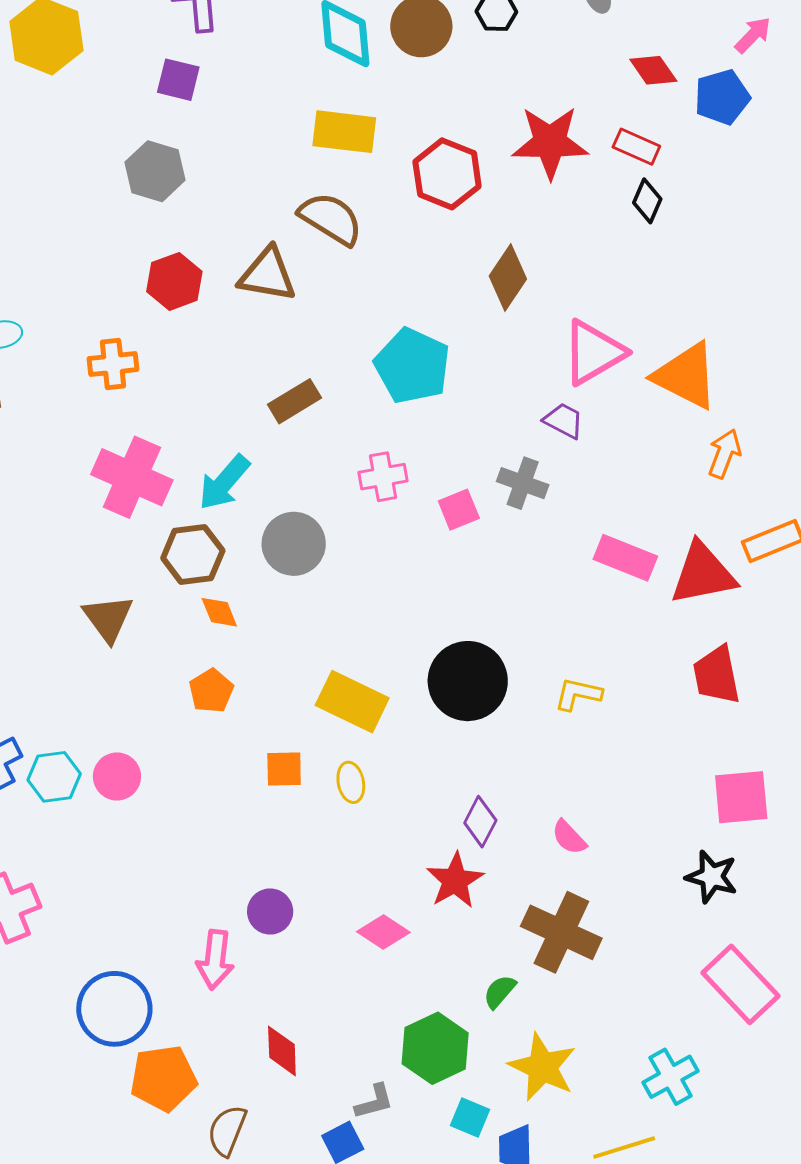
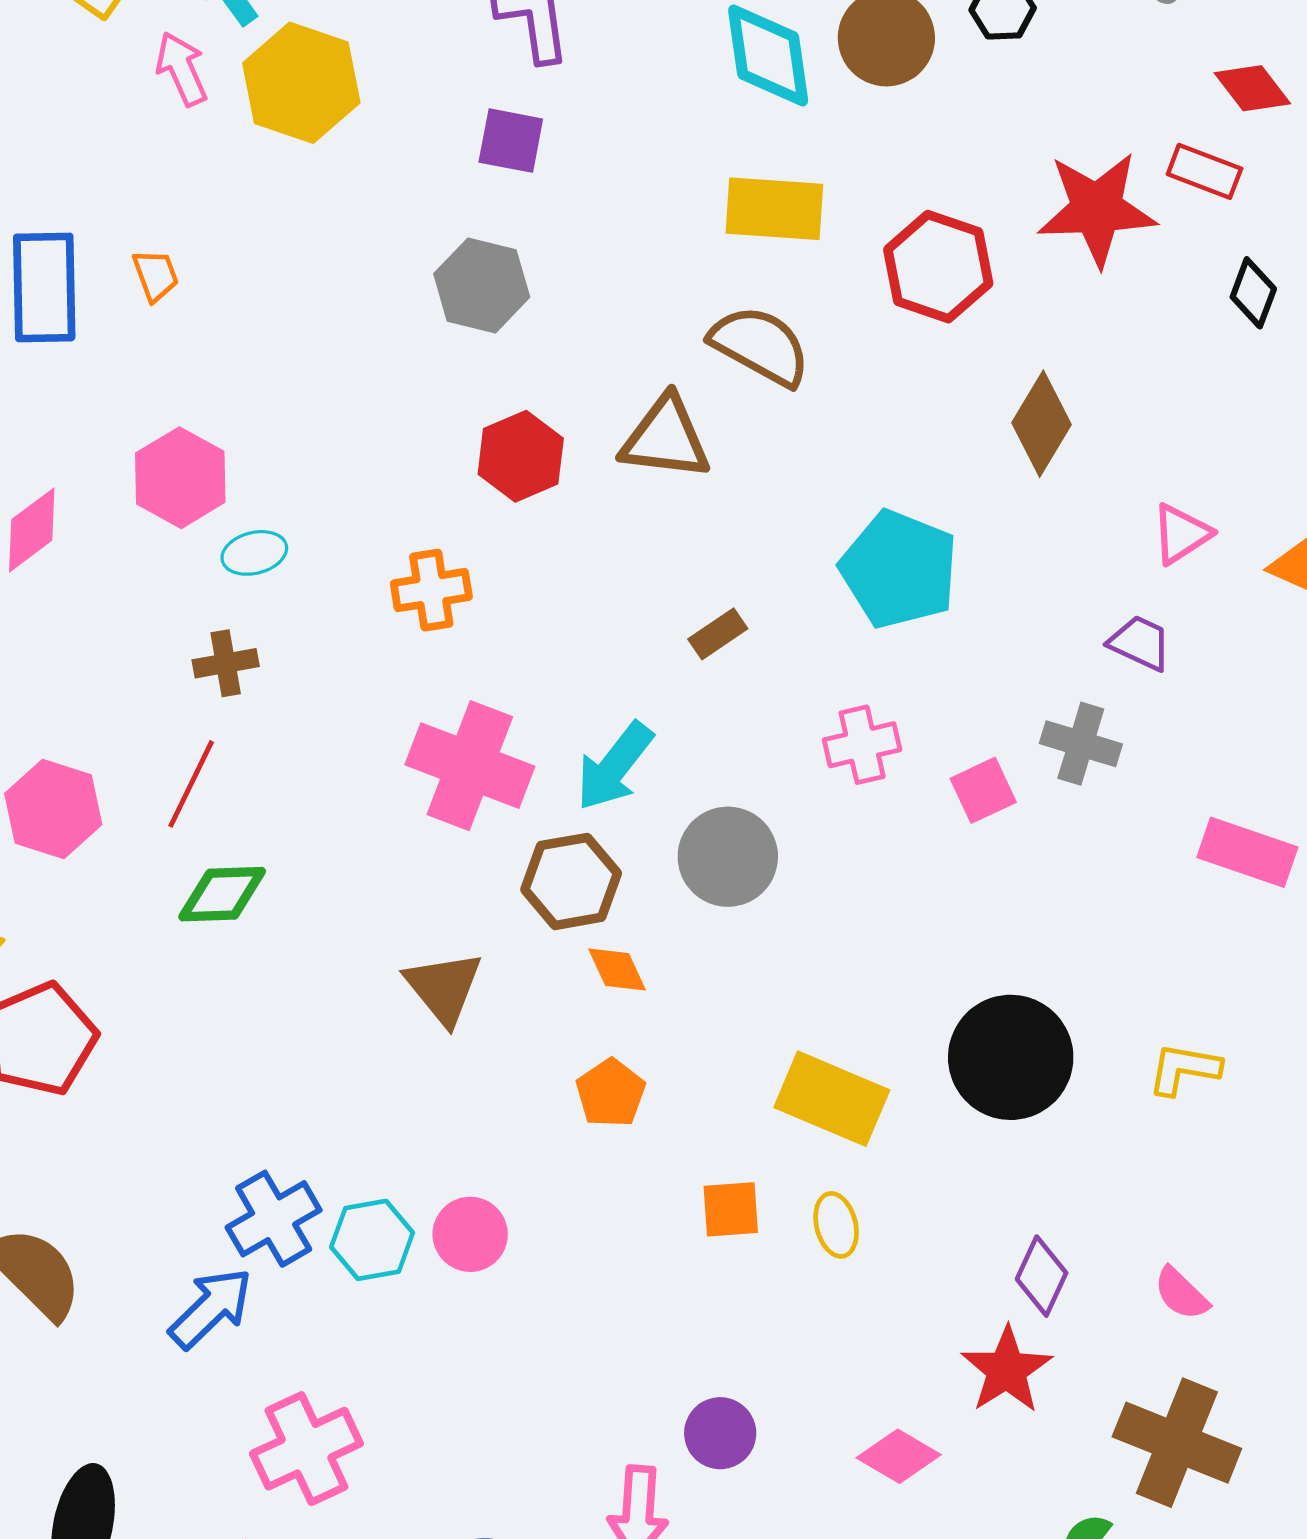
red rectangle: (636, 147) -> (1204, 171), moved
pink triangle: (593, 352) -> (1181, 534), size x0.6
brown rectangle: (294, 401) -> (718, 634), size x0.7

